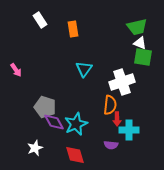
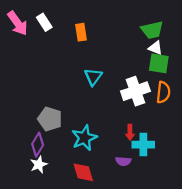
pink arrow: (16, 70) -> (18, 23), moved, size x1.6
orange semicircle: (110, 105) -> (163, 92), moved
purple diamond: (54, 122) -> (38, 145), moved, turned 60

